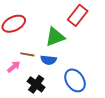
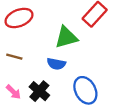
brown line: (27, 54) -> (14, 57), moved
pink arrow: (14, 67) -> (13, 92), moved, turned 80

